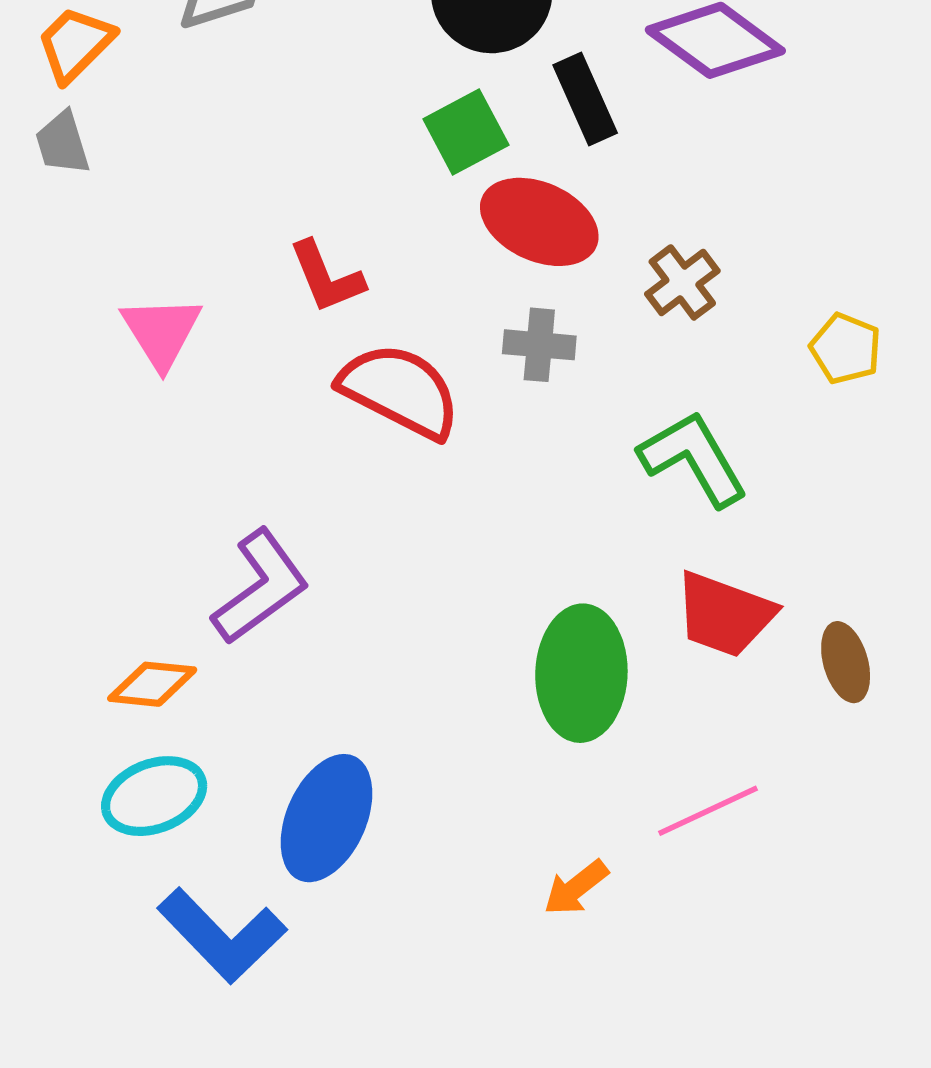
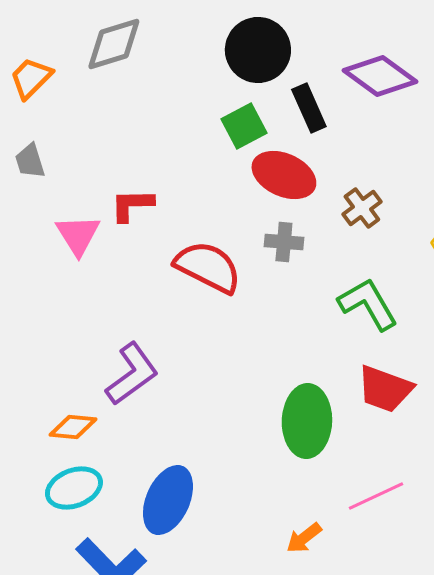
gray trapezoid: (62, 143) -> (30, 161), moved
red L-shape: (326, 277) -> (132, 205), moved, turned 111

